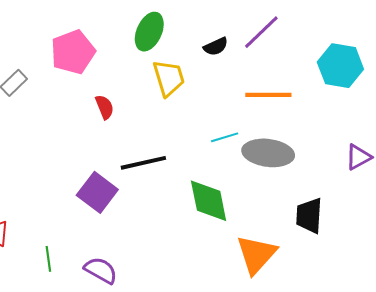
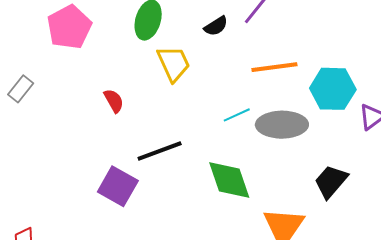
pink pentagon: (73, 52) -> (69, 27), moved
cyan hexagon: (340, 66) -> (333, 89), moved
black trapezoid: (309, 216) -> (331, 181), turned 45

